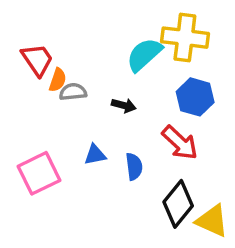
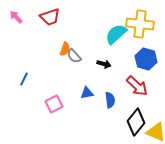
red trapezoid: (37, 60) -> (50, 17), moved, turned 105
gray semicircle: (73, 92) -> (74, 56), turned -126
pink square: (39, 173) -> (54, 104), size x0.7

